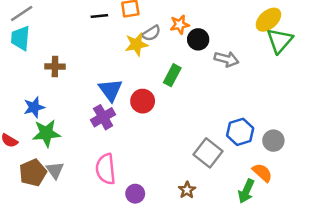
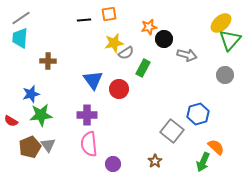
gray semicircle: (151, 33) -> (126, 53), moved
purple cross: (103, 117) -> (87, 115), moved, turned 30
gray circle: (273, 141) -> (225, 75), moved

